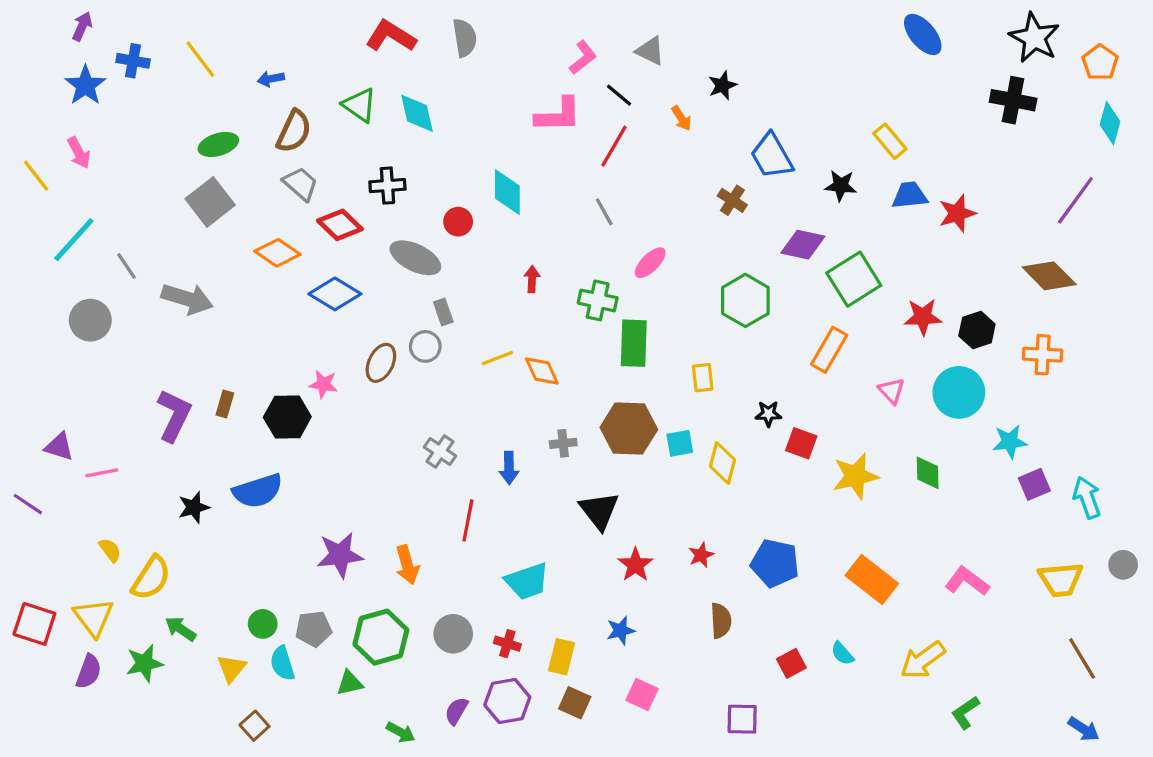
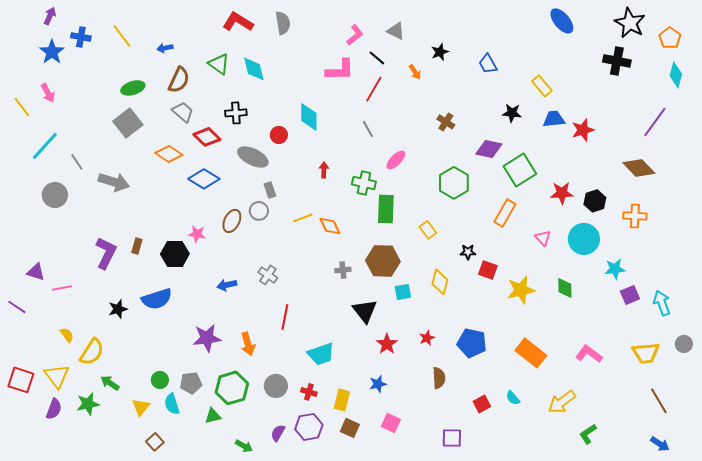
blue trapezoid: (772, 156) -> (488, 64), moved, size x0.7
yellow rectangle: (703, 378) -> (428, 230), turned -30
cyan square: (680, 443) -> (403, 292), moved
blue arrow: (509, 468) -> (227, 285), moved, turned 78

